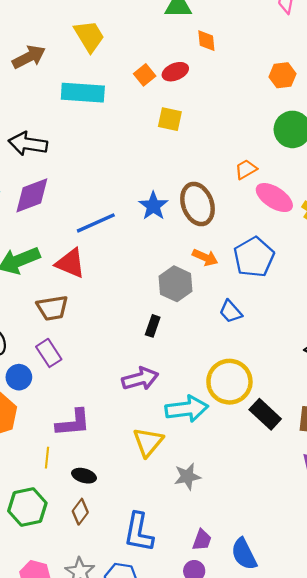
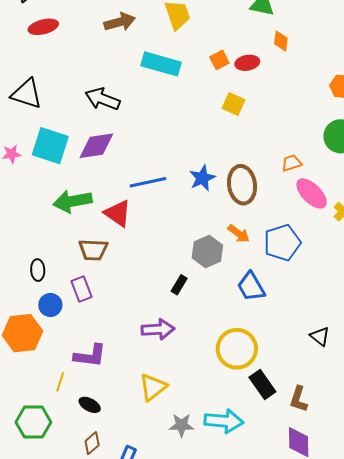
blue trapezoid: (231, 311) -> (251, 287), size x1.4
cyan arrow: (187, 409) -> (224, 421), moved
brown diamond: (80, 512) -> (92, 443), moved

